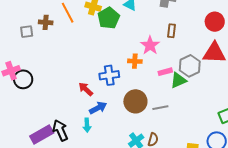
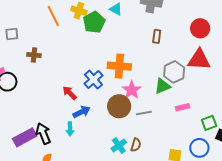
brown cross: (46, 22) -> (34, 55), moved
pink star: (150, 45) -> (132, 90), moved
orange cross: (135, 61) -> (119, 66), size x1.6
pink rectangle: (165, 72) -> (182, 107), moved
blue cross: (109, 75) -> (93, 80), turned -36

